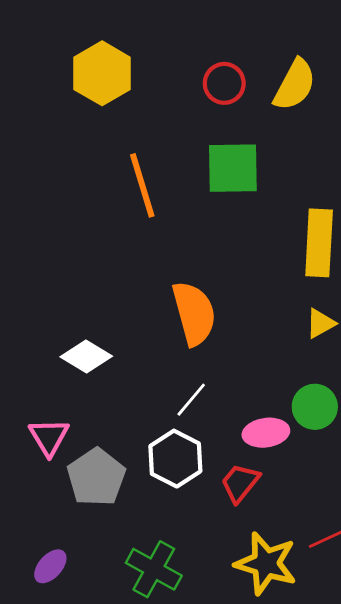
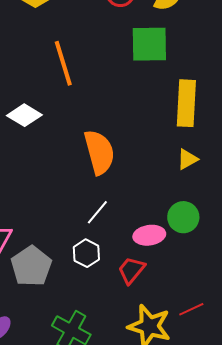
green square: (233, 168) -> (149, 44), moved
white diamond: (86, 356) -> (24, 115), moved
white hexagon: (175, 459) -> (86, 253), size x0.7

